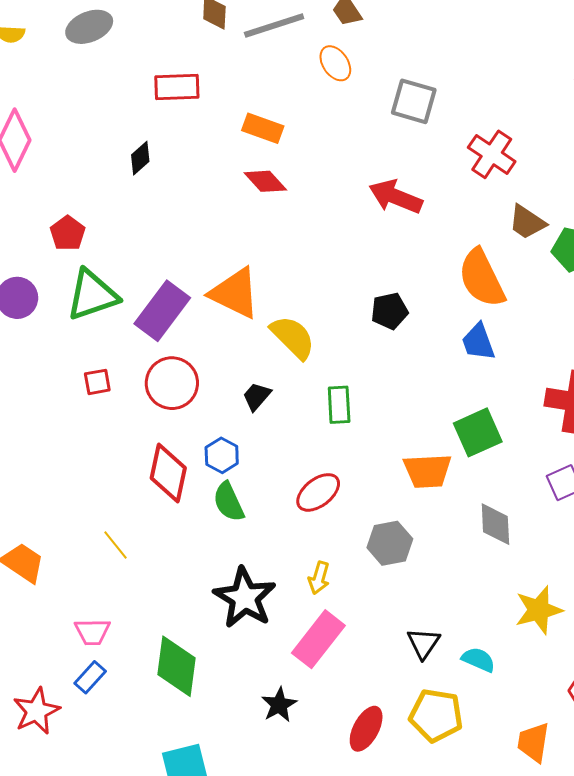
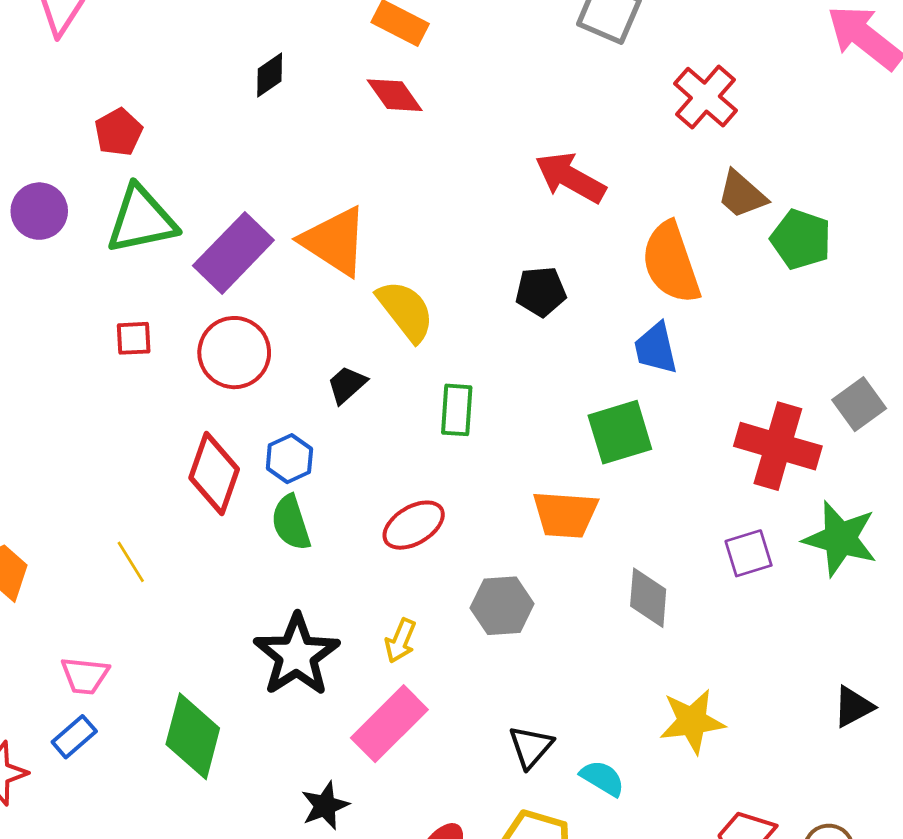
black diamond: (140, 158) -> (270, 75), moved
red arrow: (396, 197) -> (570, 178), moved
green square: (478, 432) -> (620, 432), moved

